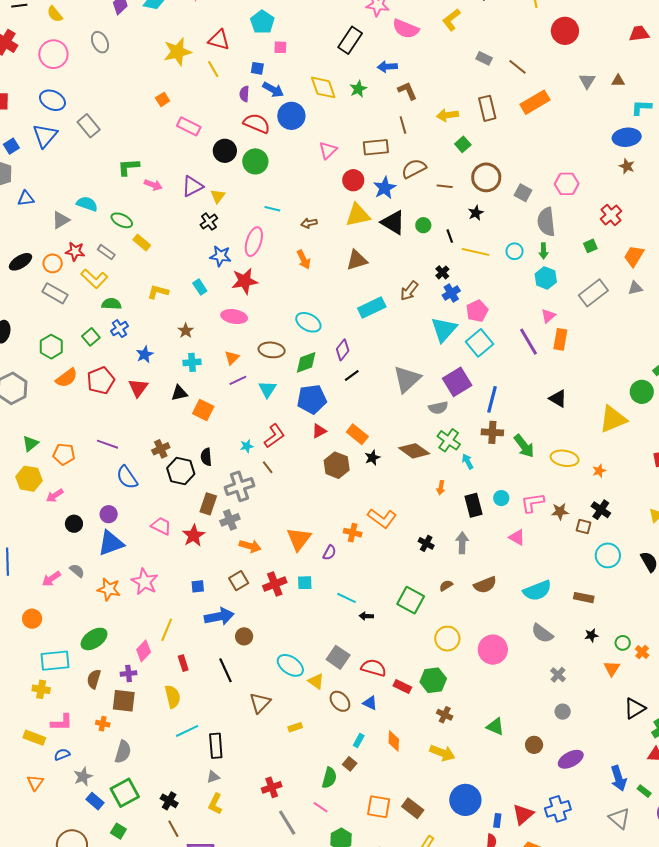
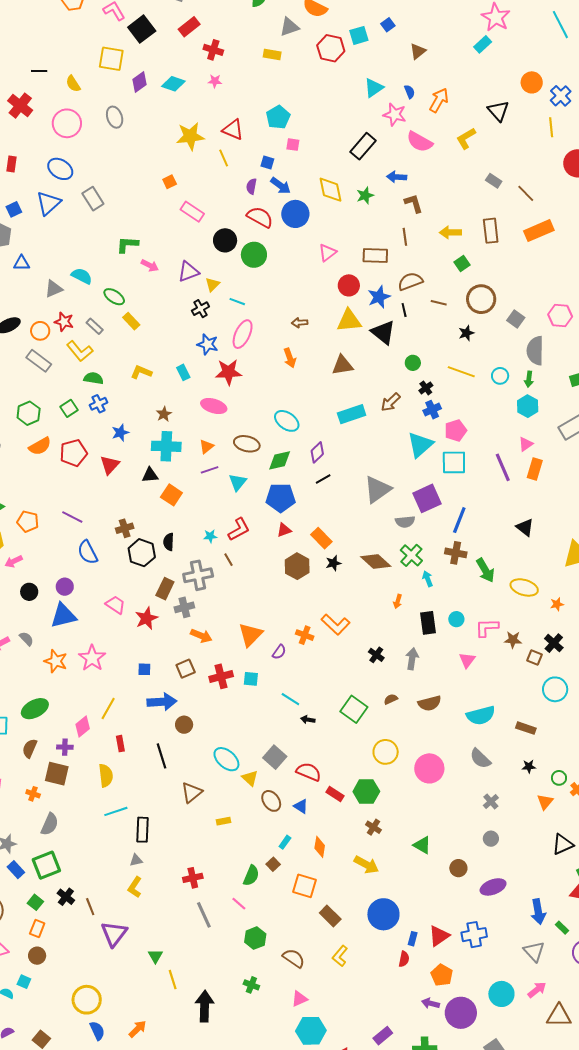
cyan line: (272, 209) -> (237, 302), moved
green circle: (423, 225) -> (413, 363), moved
black line: (450, 236) -> (404, 310), moved
cyan square: (479, 343) -> (454, 462), turned 32
cyan cross: (192, 362) -> (166, 446), size x1.6
pink triangle: (517, 537) -> (467, 660), turned 30
black cross: (169, 801) -> (66, 897), moved
orange square: (379, 807) -> (305, 886), moved

